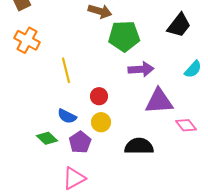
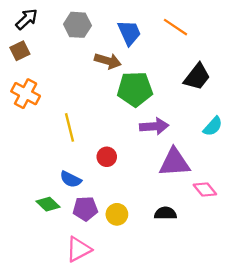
yellow circle: (101, 122) -> (117, 214), moved
purple pentagon: (80, 142) -> (85, 209), turned 30
black semicircle: (139, 146) -> (165, 213), moved, size x0.7

